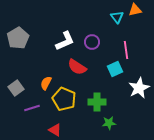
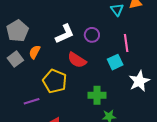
orange semicircle: (46, 83) -> (35, 52), moved
gray square: (16, 88) -> (15, 59), moved
yellow pentagon: (64, 99) -> (55, 81), moved

